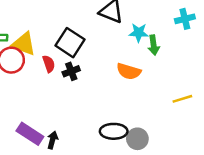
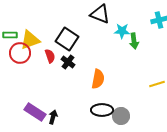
yellow triangle: (24, 44) -> (30, 40), turned -40
black cross: (71, 71) -> (68, 62), turned -32
orange semicircle: (129, 71) -> (98, 79), moved, turned -96

